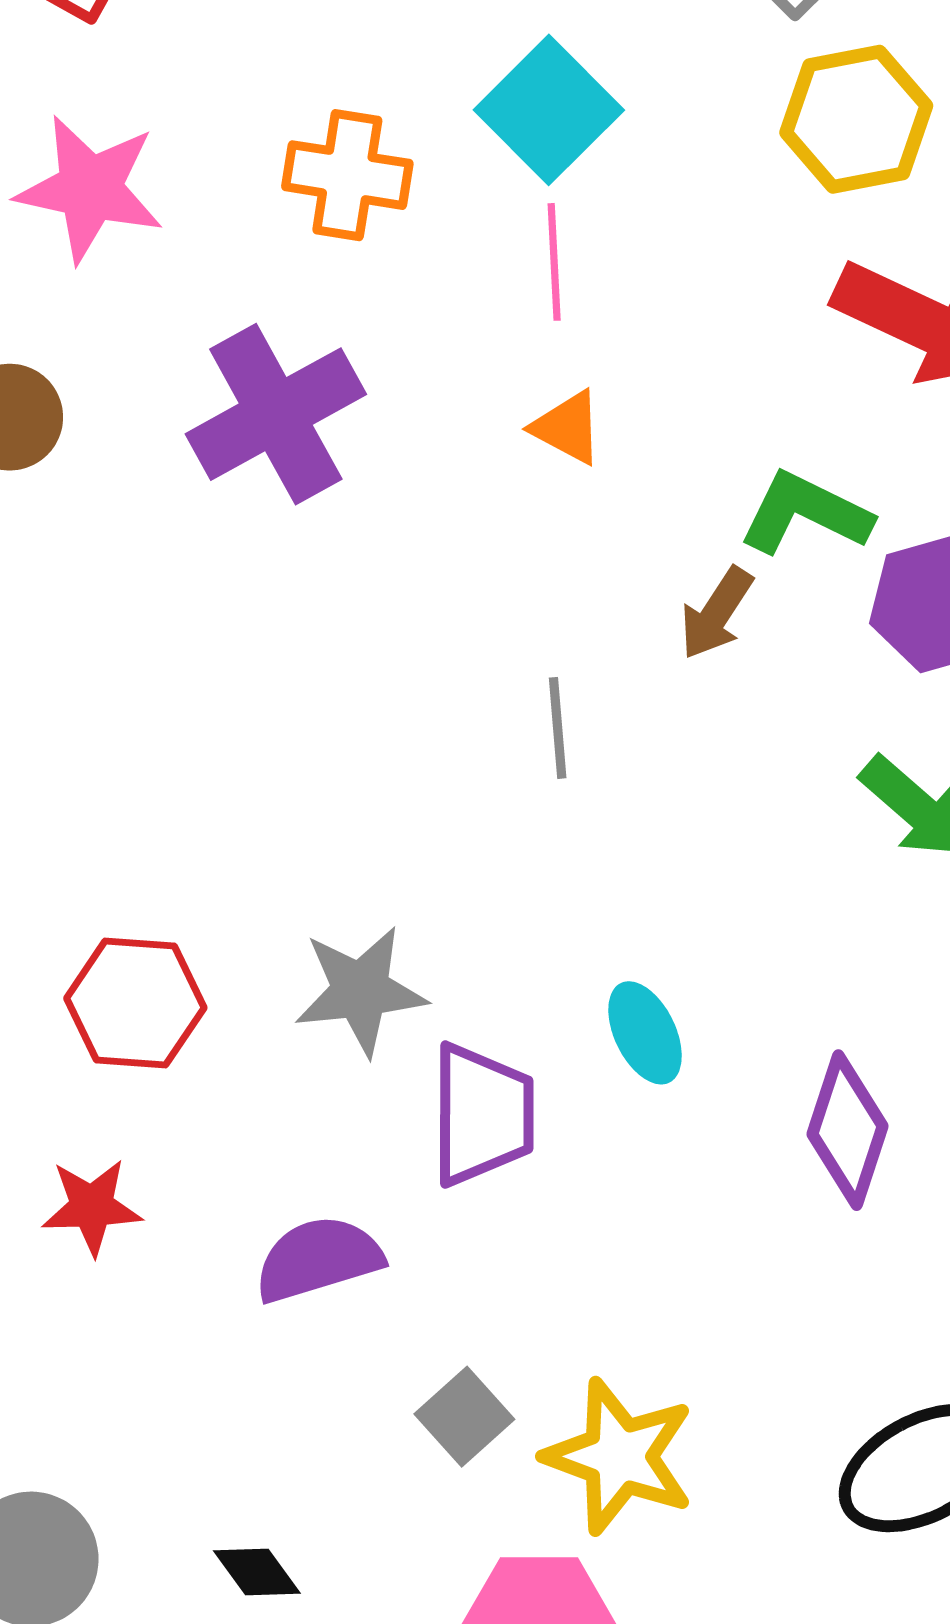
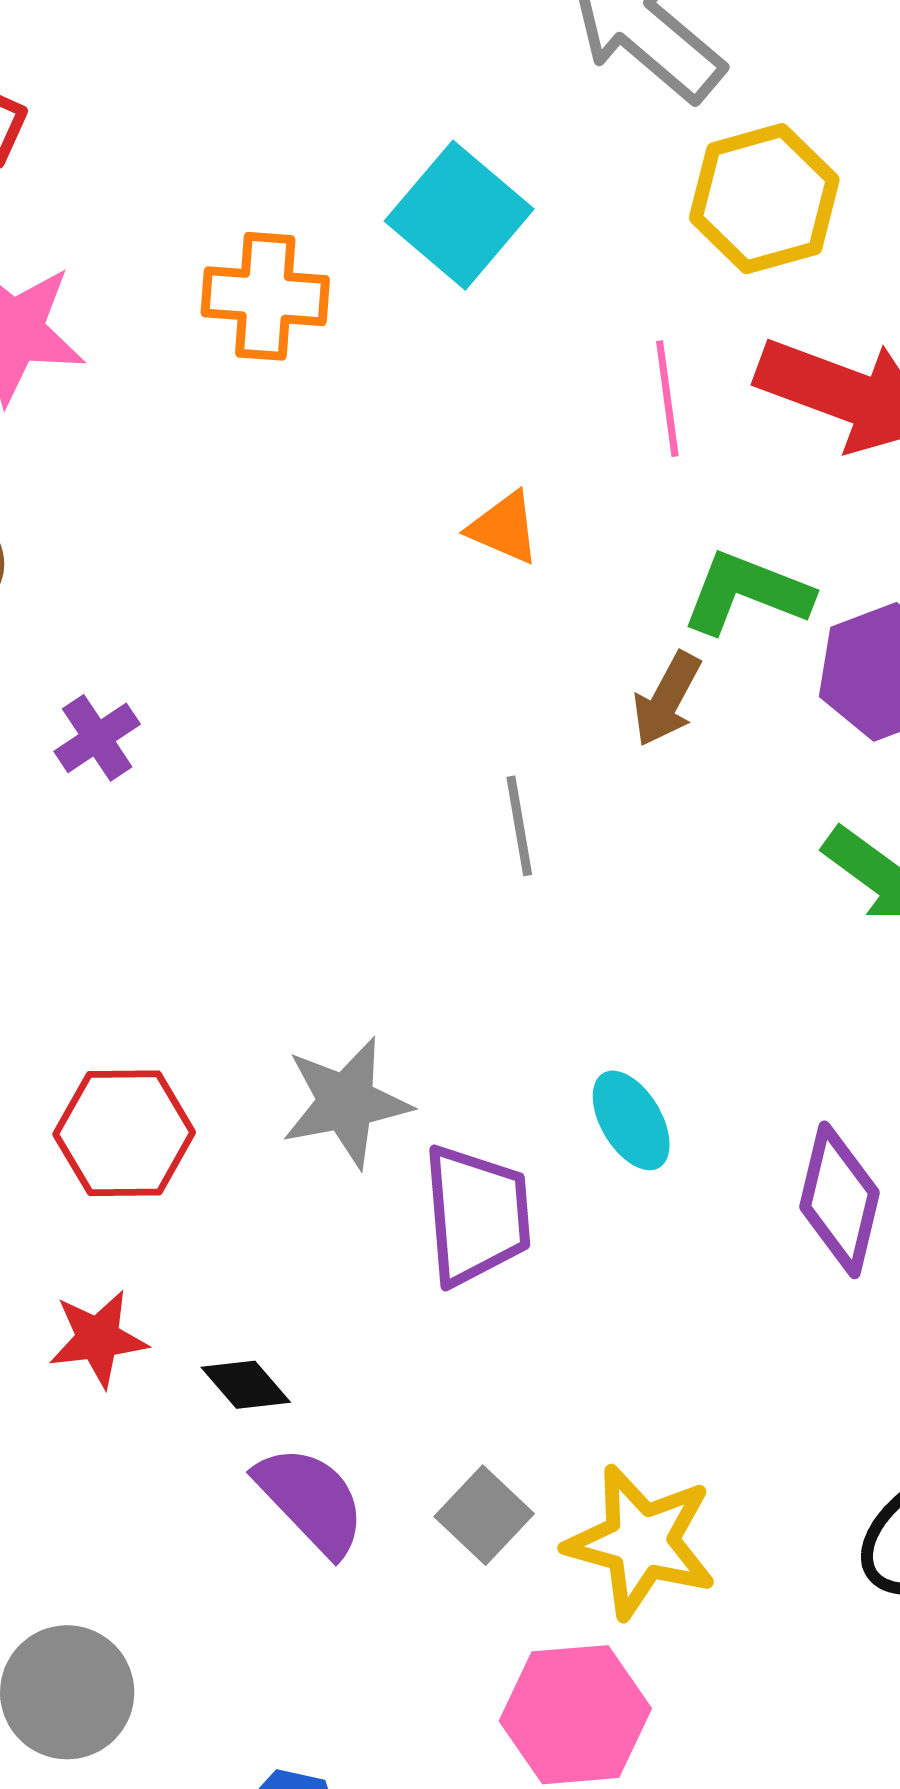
pink line: (554, 262) -> (667, 399), moved
purple cross: (276, 414) -> (97, 738), moved, size x0.5
purple semicircle: (318, 1259) -> (311, 1500), moved, turned 68
black diamond: (257, 1572) -> (246, 1385), moved

